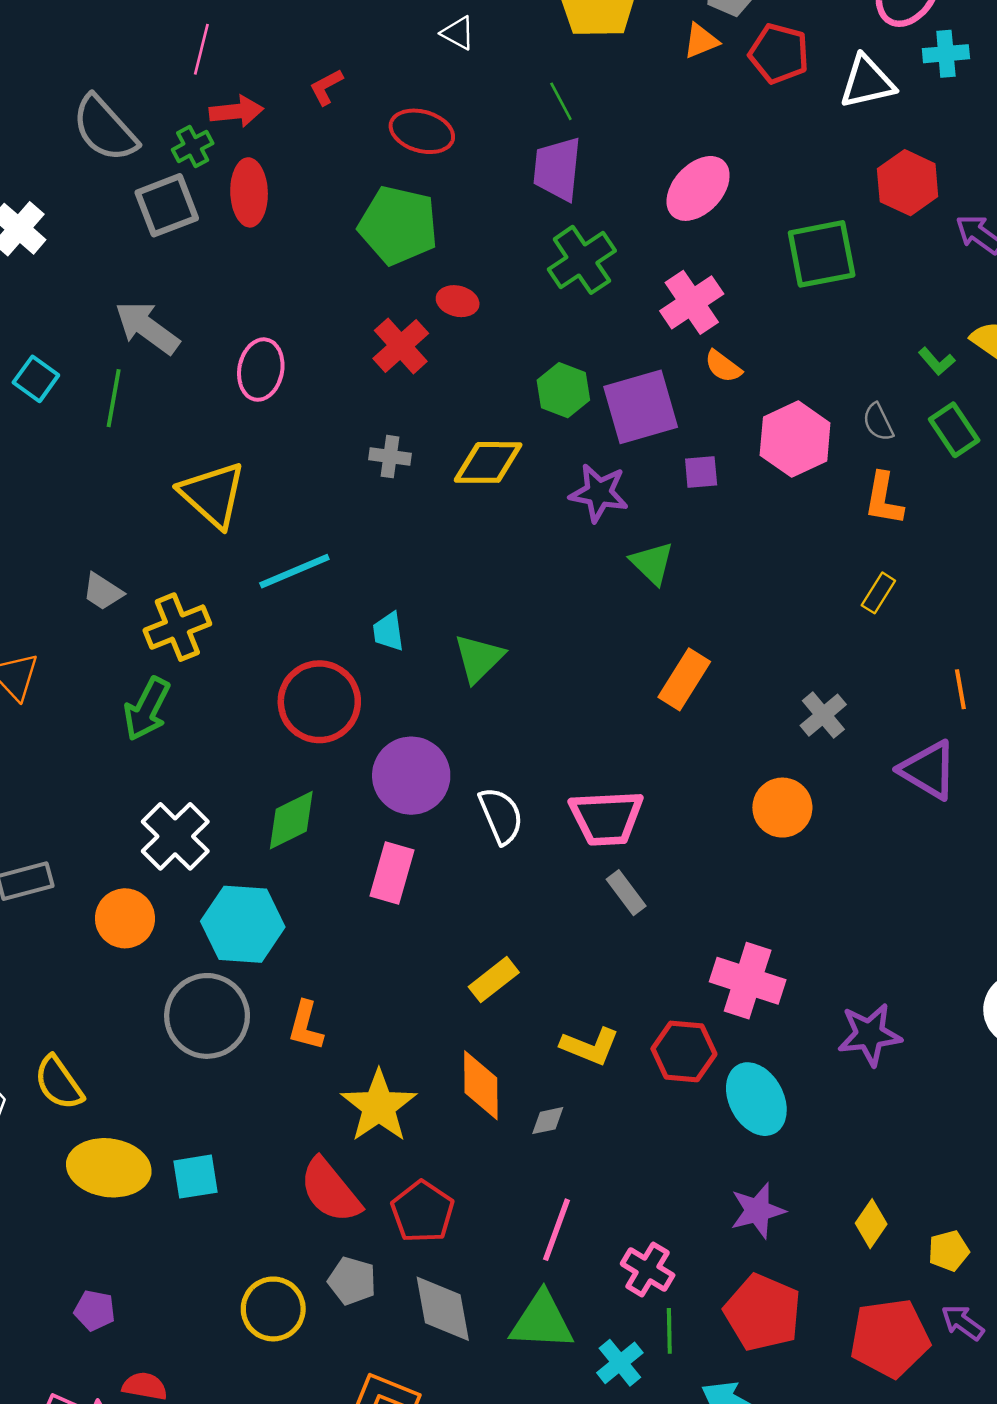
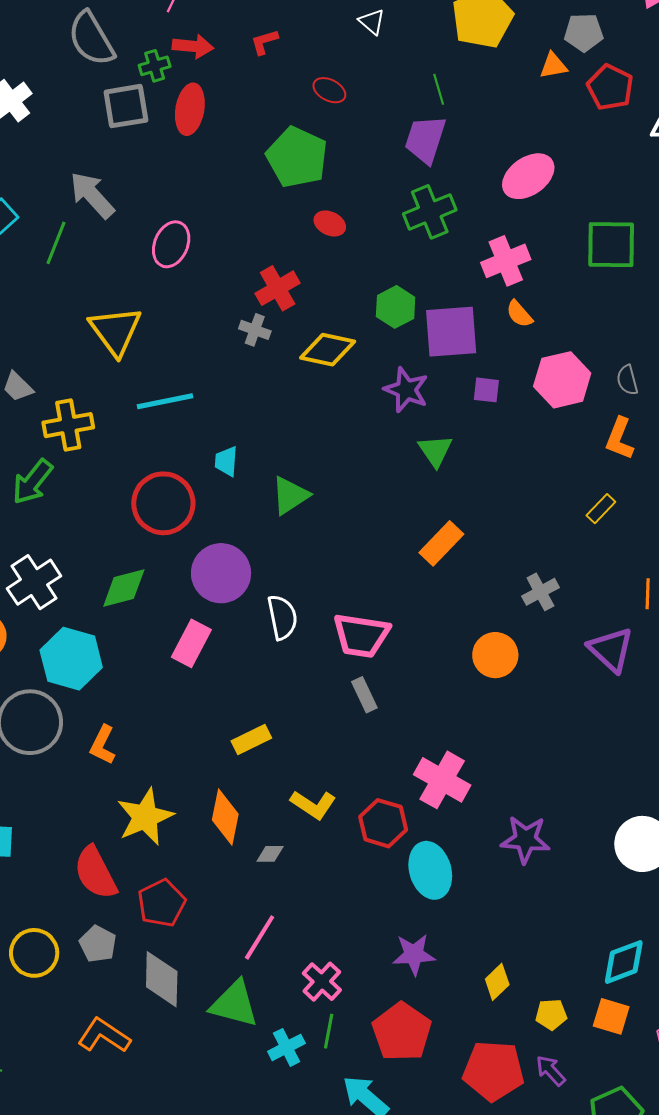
red ellipse: (422, 131) -> (329, 90), size x0.7
red cross: (401, 346) -> (278, 288), moved

